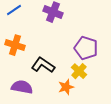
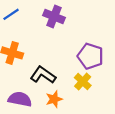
orange star: (66, 87) -> (54, 99), moved

